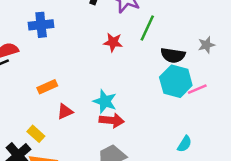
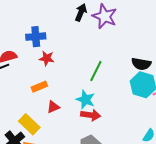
green line: (147, 28) -> (96, 71), moved
red star: (113, 42) -> (47, 58), moved
yellow rectangle: (36, 134) -> (29, 124), size x1.5

